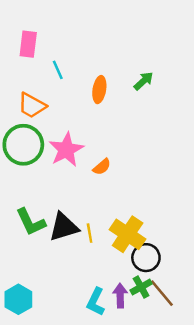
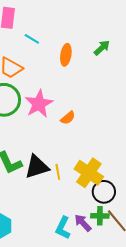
cyan line: (58, 70) -> (32, 39), turned -35
green cross: (141, 287) -> (100, 216), turned 30
purple arrow: (120, 296) -> (83, 223), turned -42

